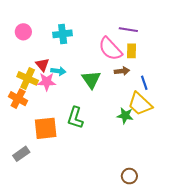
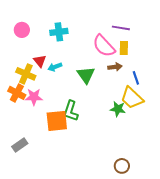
cyan arrow: (58, 71) -> (55, 67), turned 152
pink star: (47, 82) -> (34, 97), moved
orange square: (46, 128) -> (57, 121), moved

